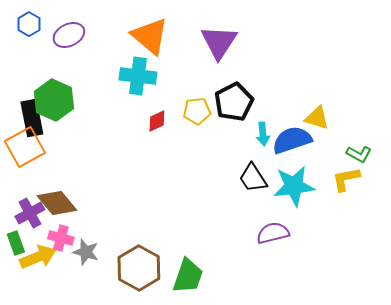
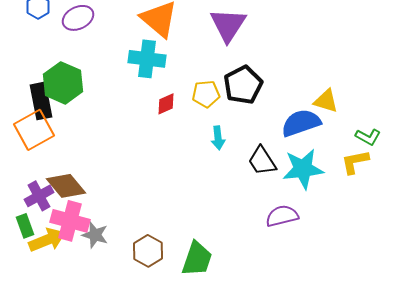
cyan arrow: (263, 134) -> (218, 138), moved
pink cross: (61, 238) -> (70, 221), size x1.5
brown hexagon: (139, 268) -> (148, 251), size x0.7

